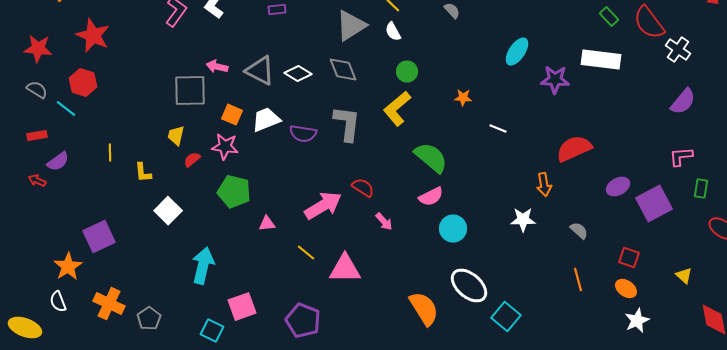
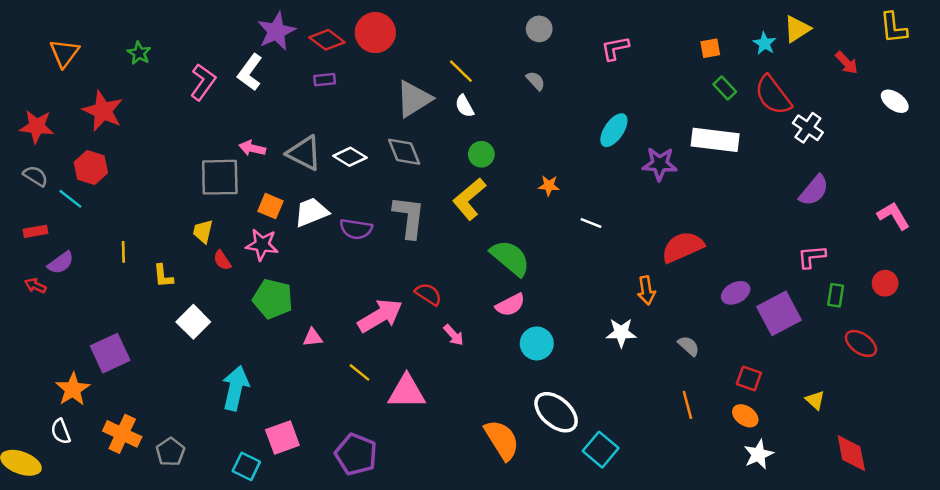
red semicircle: (192, 160) -> (222, 260), turned -84

